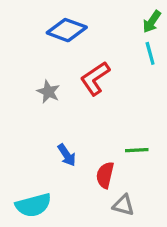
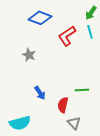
red L-shape: (95, 78) -> (67, 36), moved
gray triangle: (123, 205) -> (74, 123), turned 32

